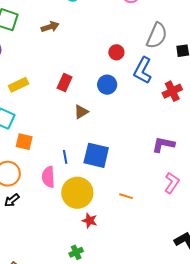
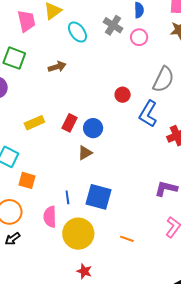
yellow rectangle: (19, 85) -> (34, 123), moved
blue circle: (107, 85) -> (93, 128), moved
red star: (90, 221) -> (84, 271), moved

